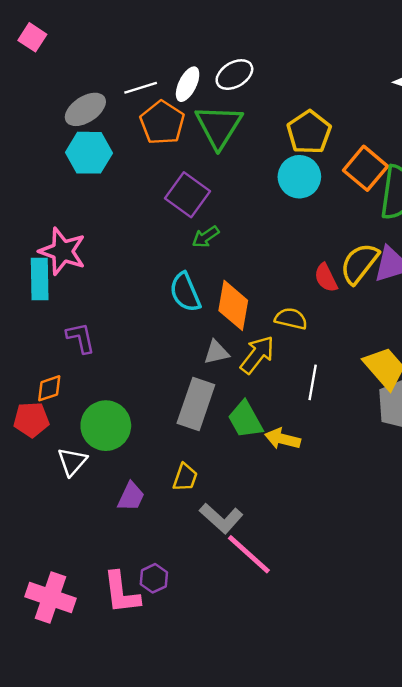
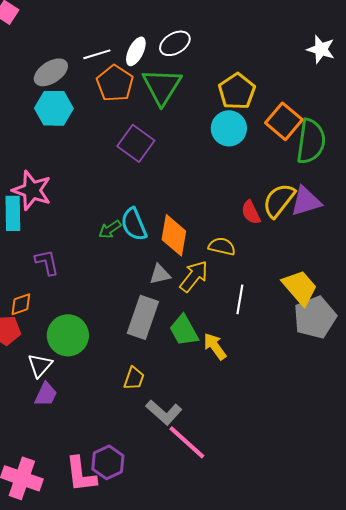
green arrow: (206, 237) -> (110, 229), moved
yellow arrow: (283, 439) -> (215, 346), turned 40
purple trapezoid: (131, 497) -> (46, 394), moved
purple hexagon: (154, 578) -> (108, 462), size x1.4

